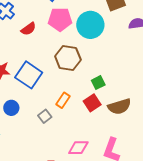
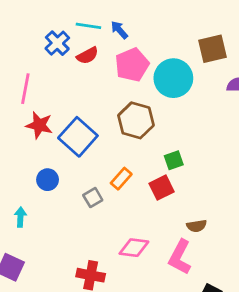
pink pentagon: (60, 19) -> (132, 65), turned -30
red semicircle: (28, 29) -> (87, 56), moved
brown semicircle: (119, 107) -> (197, 226), moved, size x0.6

